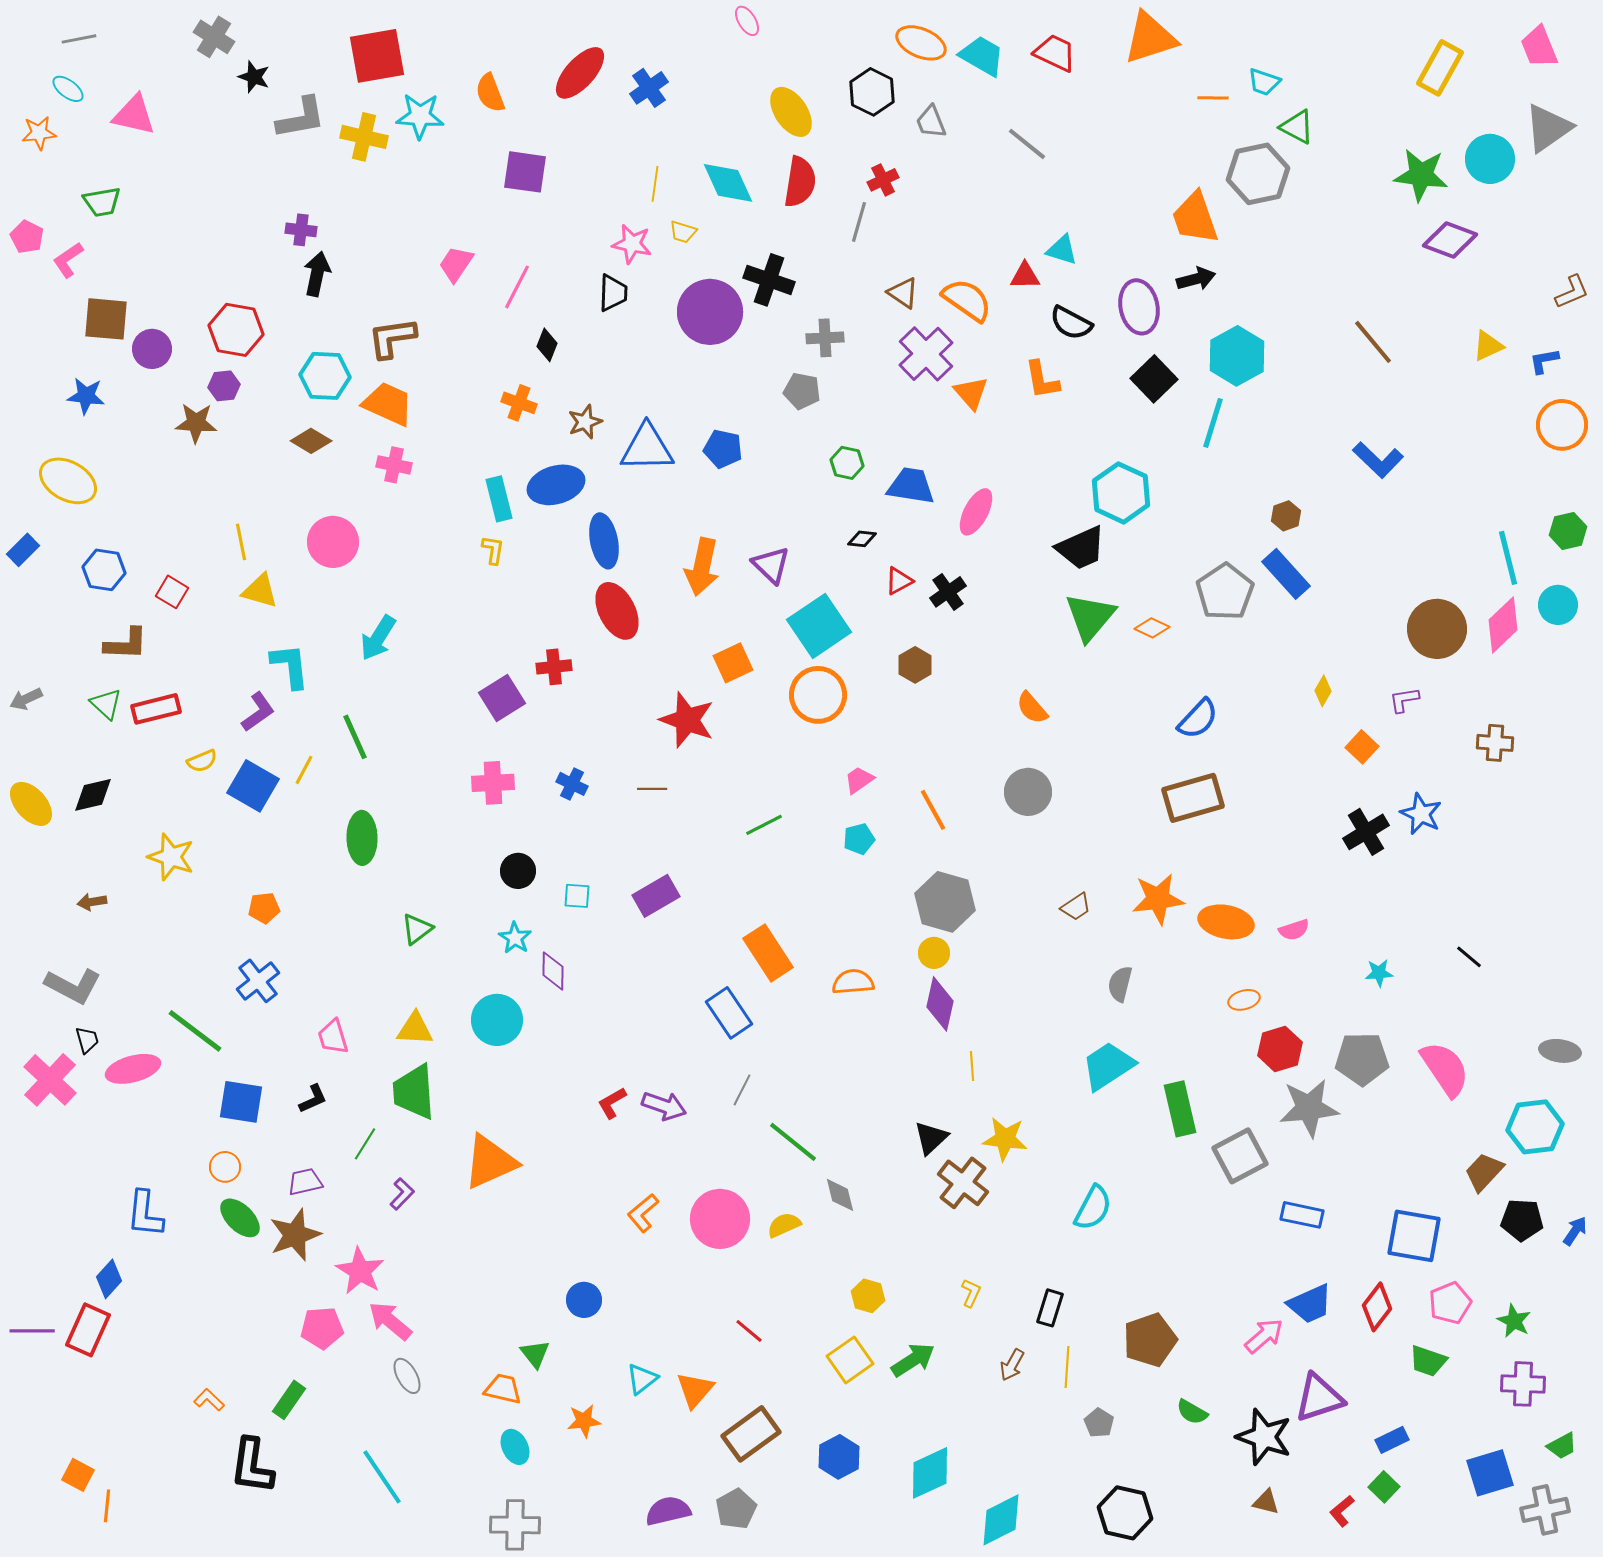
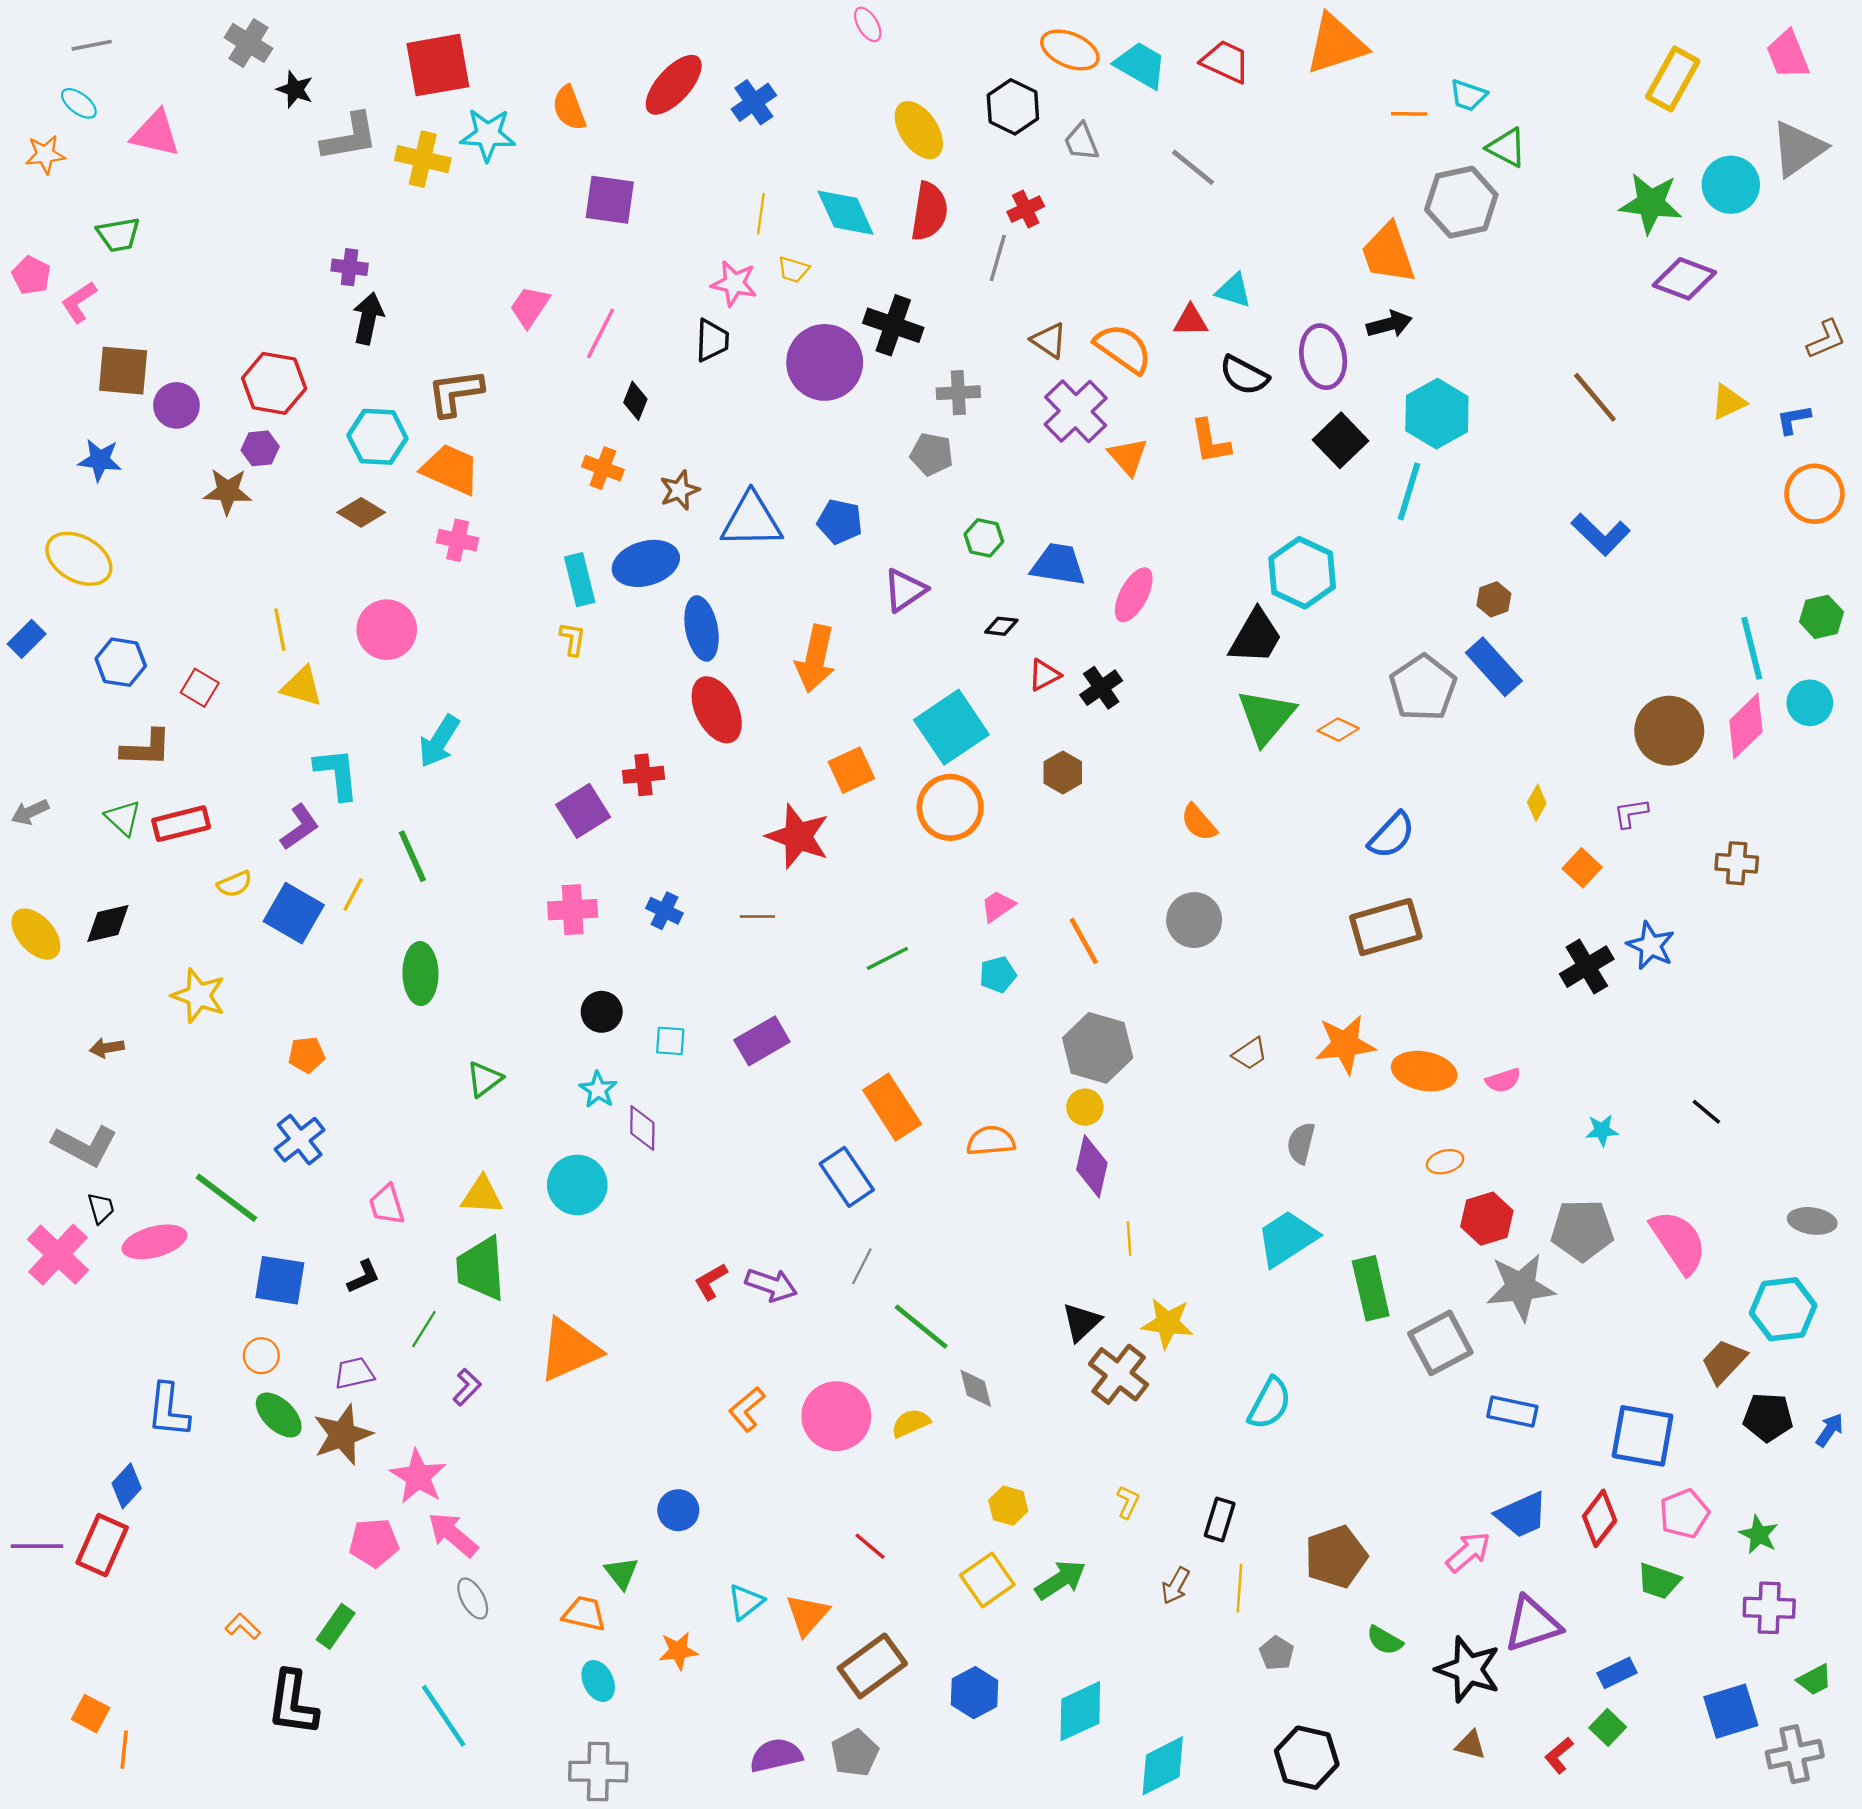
black trapezoid: (1081, 548) -> (1256, 637), turned -36
purple triangle: (771, 565) -> (905, 590), moved, turned 42

